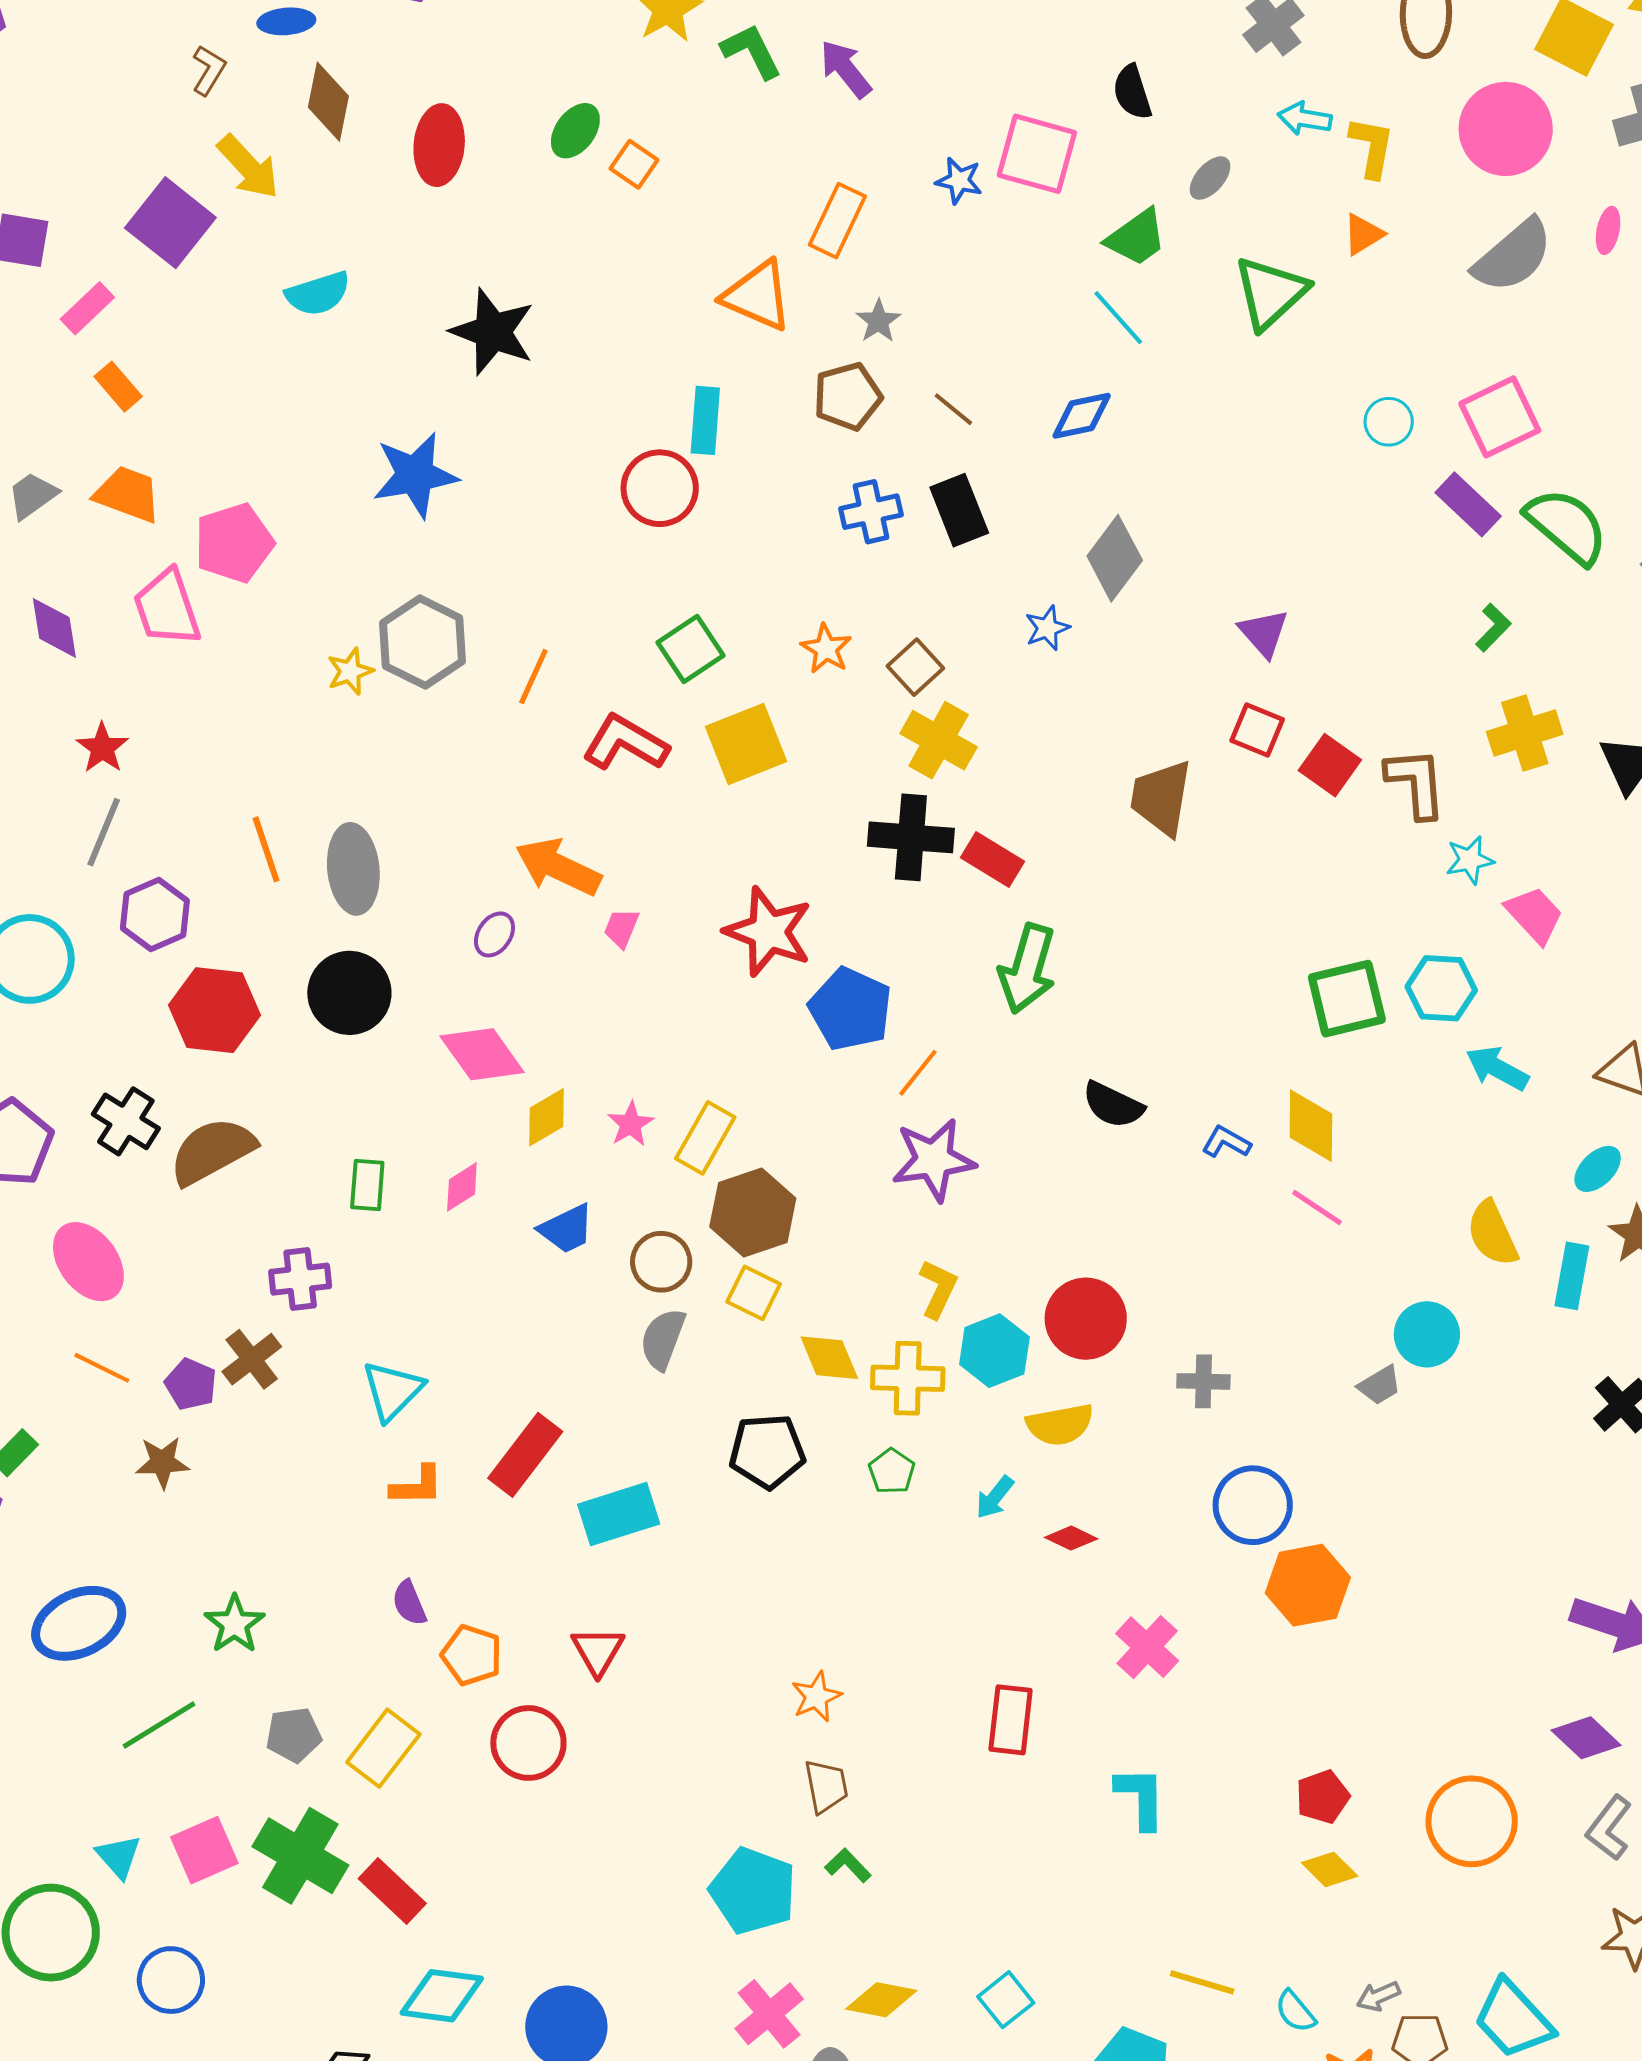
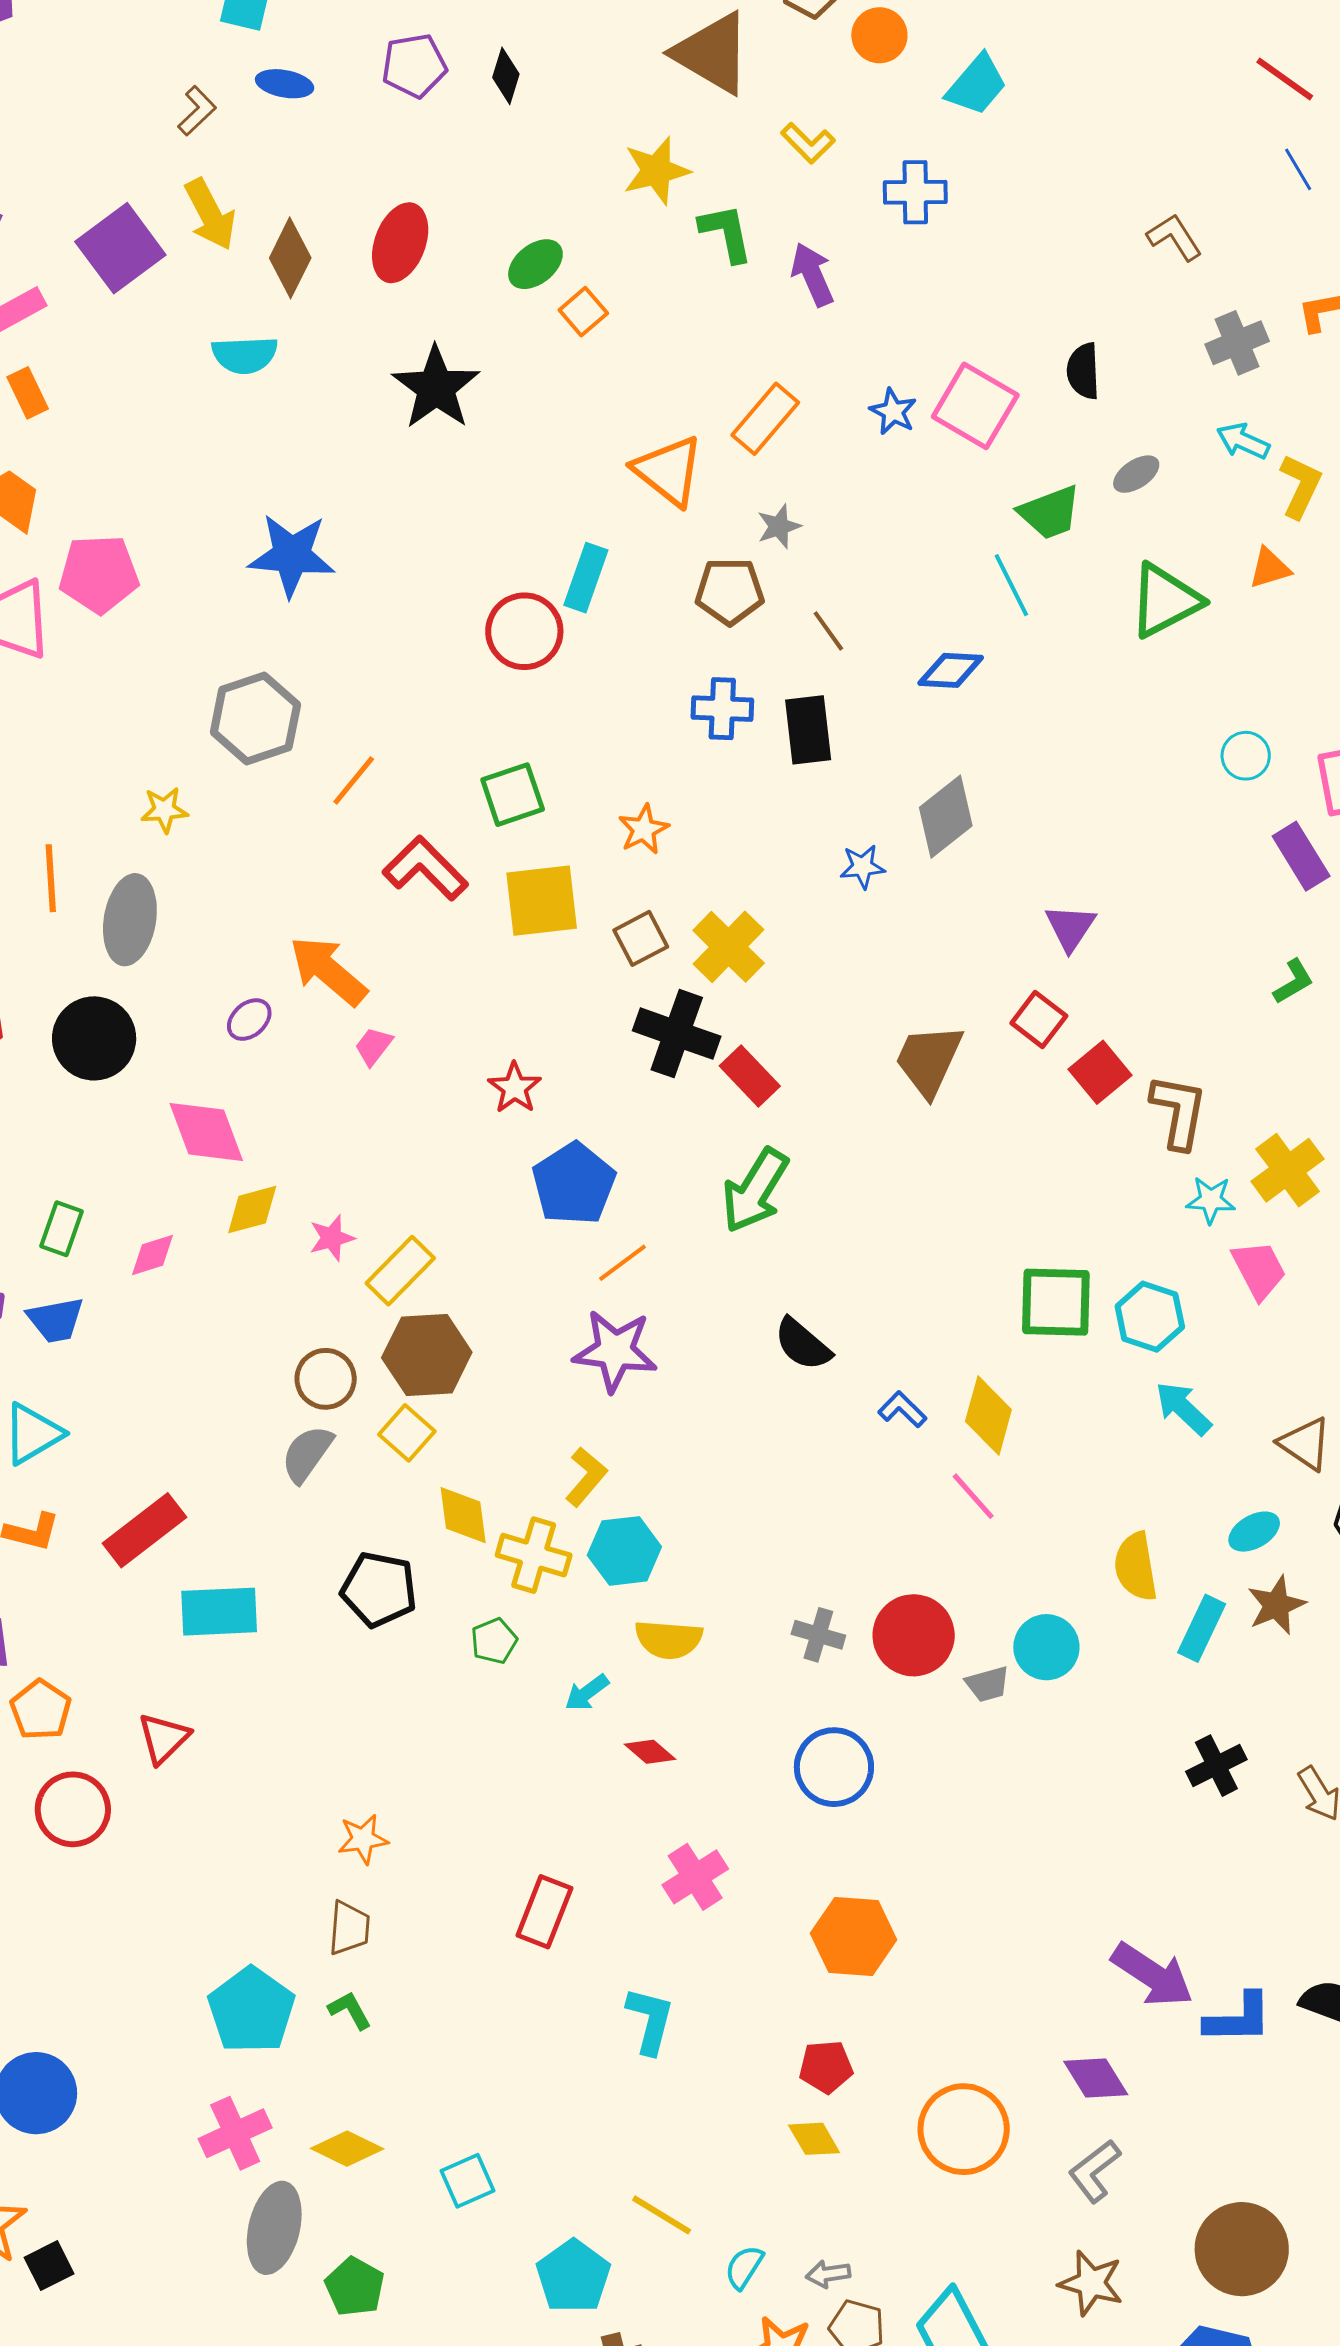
brown diamond: (328, 102) -> (290, 258), moved
black star: (493, 332) -> (436, 388), moved
brown square: (915, 667) -> (641, 938), moved
yellow star: (350, 671) -> (164, 810), moved
yellow cross: (1525, 733) -> (1288, 1170), moved, turned -34
red star: (768, 932) -> (515, 1088), size x0.6
blue trapezoid: (566, 1229) -> (56, 1320), moved
red circle: (1086, 1319) -> (914, 1635), moved
orange hexagon: (1308, 1585) -> (854, 1937), moved
cyan semicircle: (1295, 2011) -> (744, 2267), turned 57

